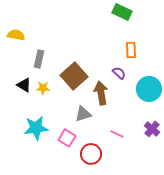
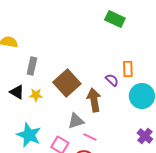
orange rectangle: (131, 50) -> (128, 69), moved
cyan star: (36, 128) -> (29, 135), turned 30
pink line: (117, 134) -> (90, 137), moved

